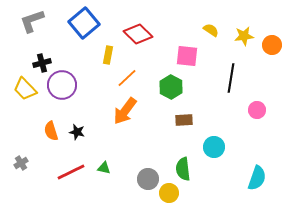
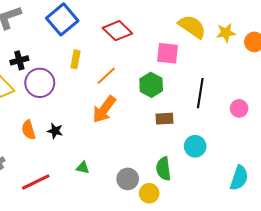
yellow semicircle: (211, 30) -> (192, 27), size x1.8
yellow rectangle: (108, 55) -> (76, 59), moved
black line: (231, 78) -> (200, 93), moved
red line: (71, 172) -> (36, 182), moved

